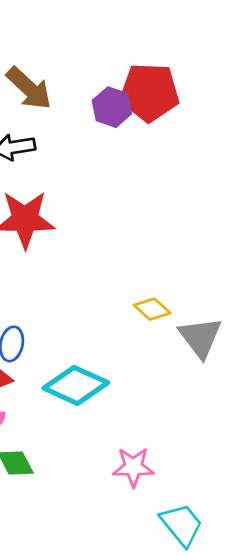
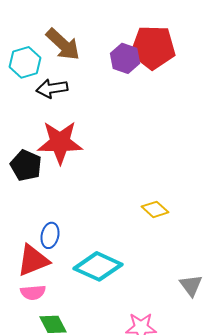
gray triangle: (200, 337) -> (191, 285), moved, size x0.7

